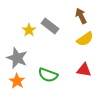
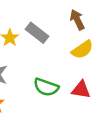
green semicircle: (48, 75) -> (46, 87), moved

